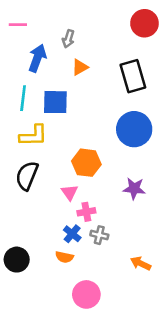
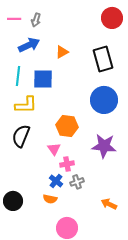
gray arrow: (68, 39) -> (36, 20), moved
blue arrow: (37, 58) -> (29, 45), turned 45
purple star: (134, 189) -> (104, 146), size x1.4
gray cross: (99, 235) -> (77, 182), turned -32

